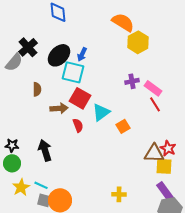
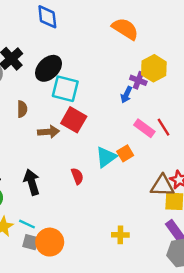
yellow hexagon: (138, 42) -> (154, 68), moved
blue arrow: (82, 54) -> (126, 95), moved
purple cross: (132, 81) -> (138, 80), moved, turned 32
pink rectangle: (153, 88) -> (144, 128), moved
cyan triangle: (101, 112) -> (106, 157), moved
red semicircle: (78, 125) -> (77, 176), moved

